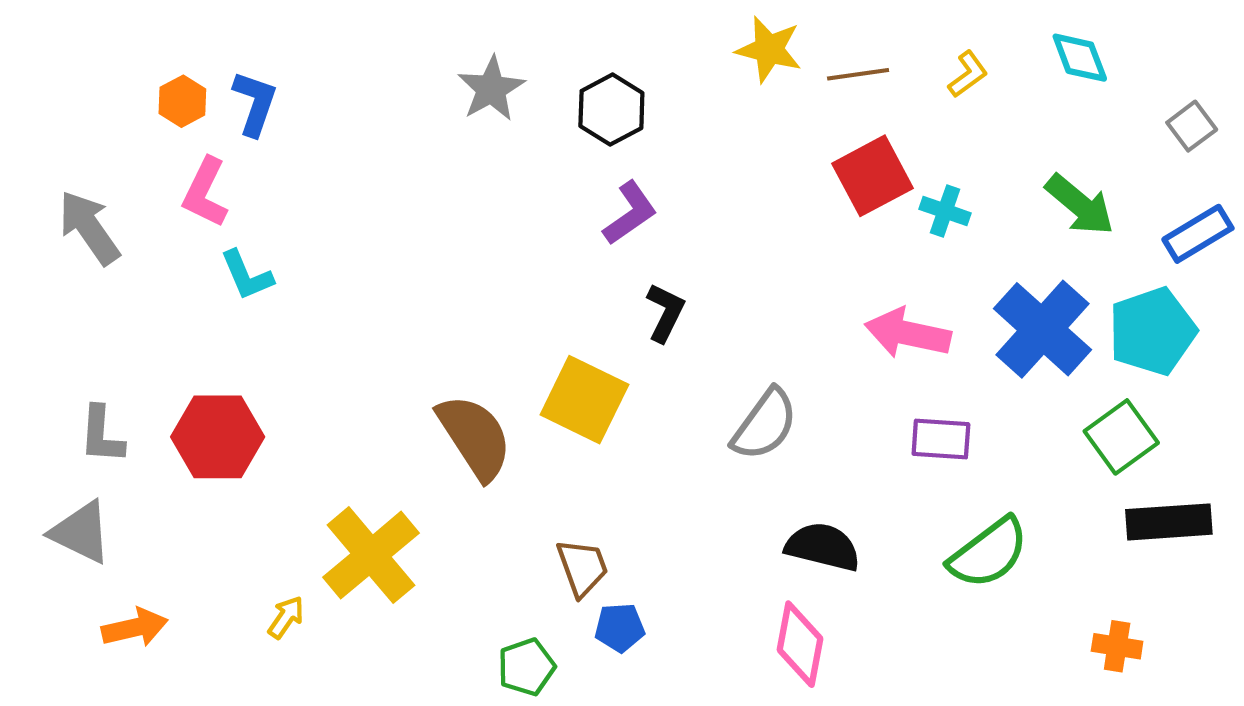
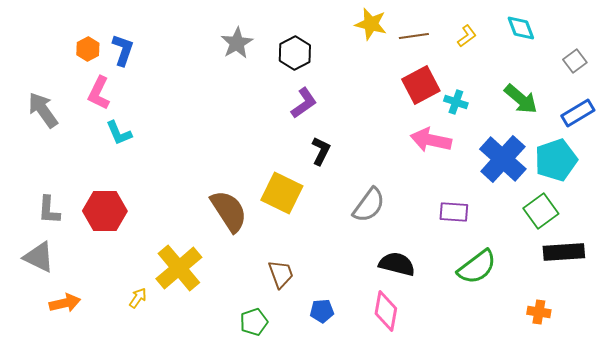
pink arrow: (908, 333) -> (431, 140), moved
blue pentagon: (620, 628) -> (322, 311), moved

